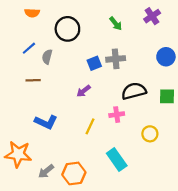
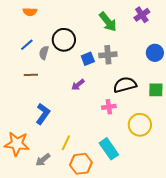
green arrow: (116, 24) -> (108, 22), size x1.5
black circle: (67, 29) -> (64, 40), moved
blue L-shape: (46, 122) -> (43, 114), turned -80
yellow line: (90, 126) -> (66, 143), moved
yellow circle: (150, 134) -> (140, 125), size x1.5
orange hexagon: (74, 173) -> (81, 164), moved

